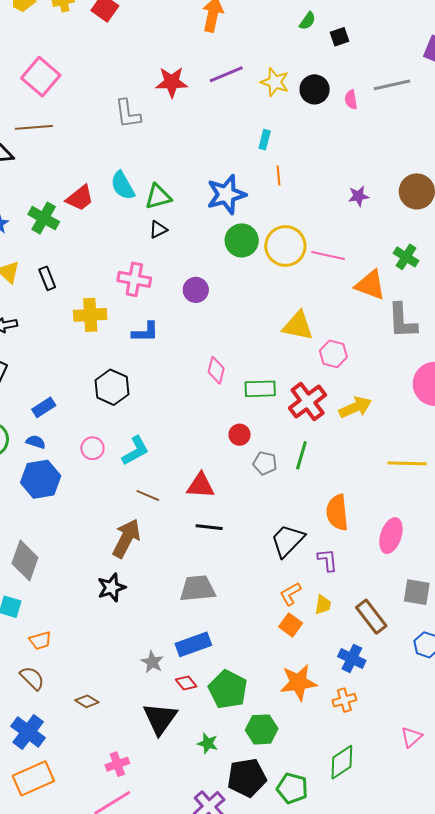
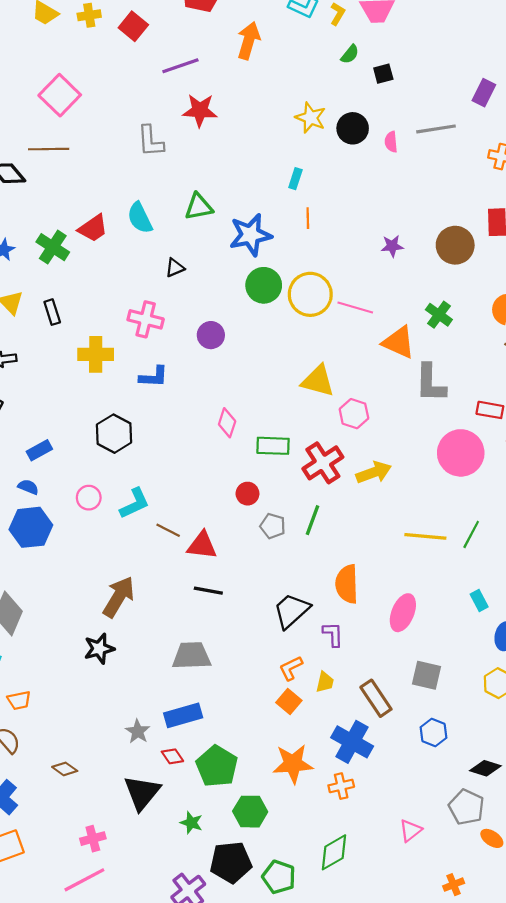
purple line: (226, 74) -> (180, 66), moved
green triangle: (158, 197) -> (199, 207), moved
brown line: (148, 495) -> (168, 530), moved
blue cross: (352, 658) -> (352, 742), size x1.4

